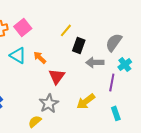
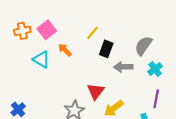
orange arrow: (40, 57) -> (65, 50), moved
red triangle: (57, 76) -> (96, 91), moved
purple line: (112, 82) -> (156, 99), moved

